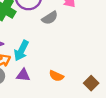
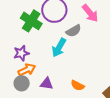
cyan arrow: (21, 51) -> (59, 48), moved

